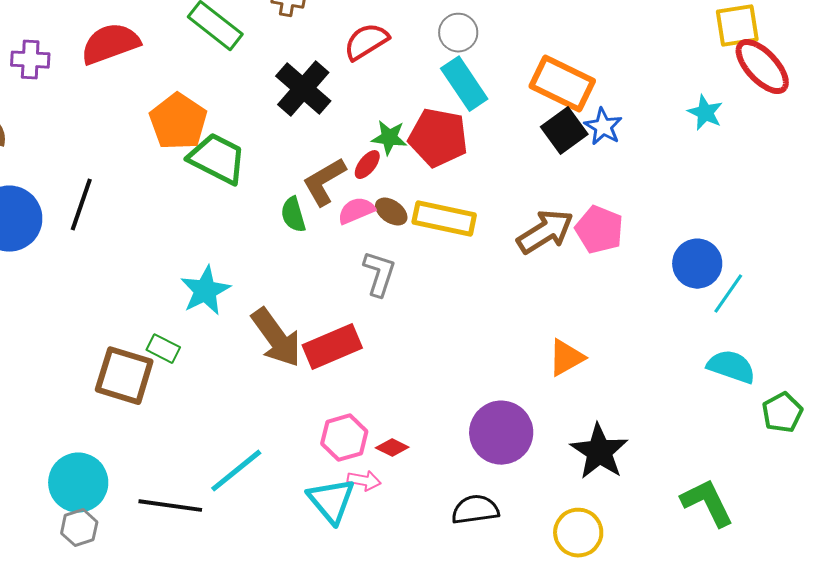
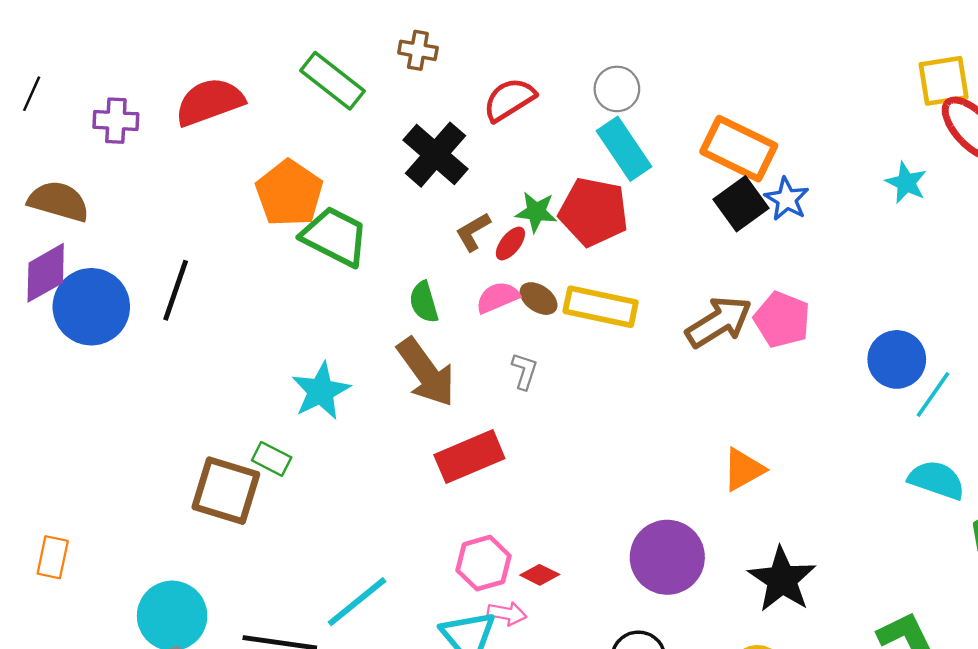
brown L-shape: (324, 182) -> (473, 232), moved, size x0.7
gray L-shape: (379, 274) -> (524, 371), size x0.7
brown arrow: (276, 338) -> (426, 372), moved

